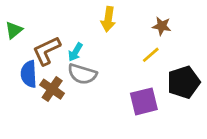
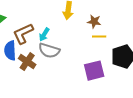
brown star: (162, 26) -> (94, 22), moved
yellow line: (151, 55) -> (99, 37), turned 40

